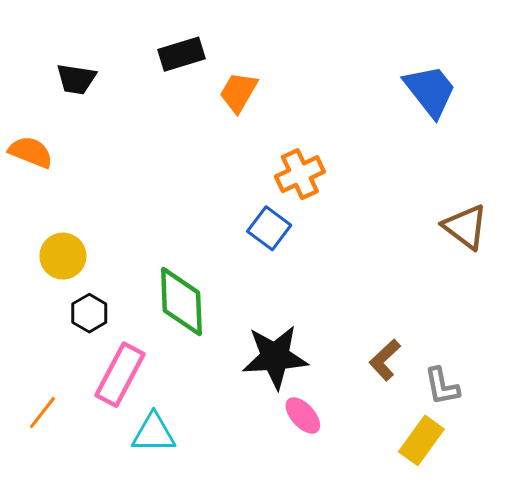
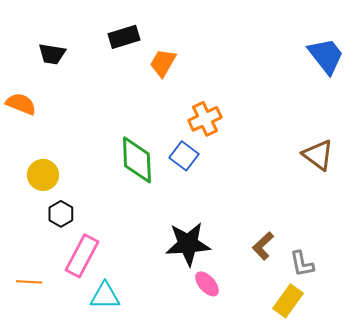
blue trapezoid: (430, 91) -> (326, 56), moved
green diamond: (181, 301) -> (137, 160), moved
orange line: (42, 413) -> (29, 282), turned 55

